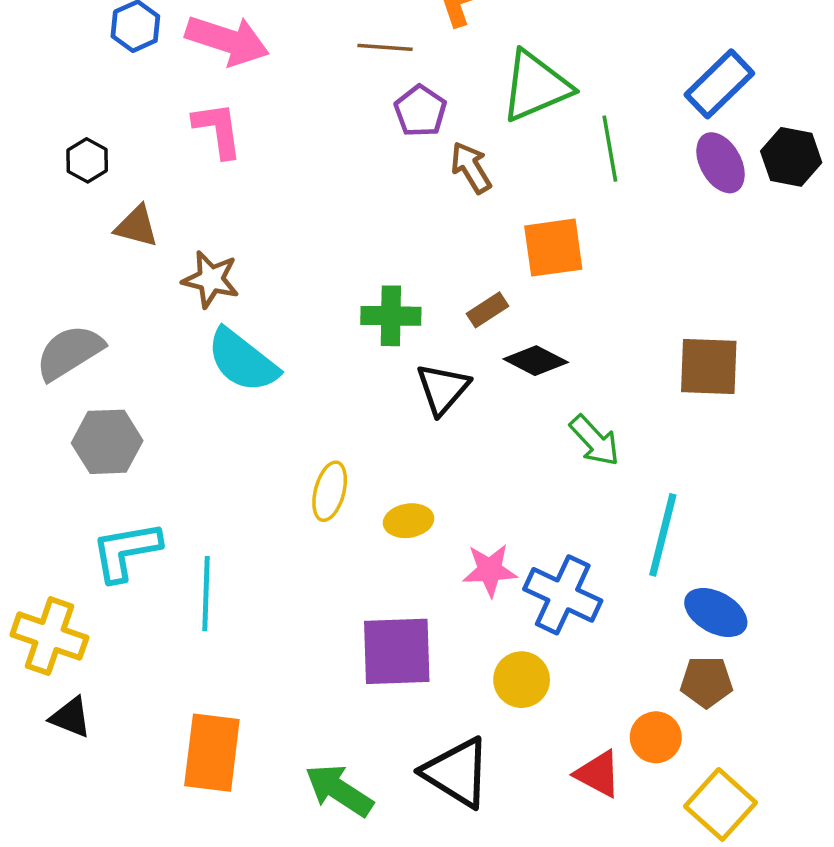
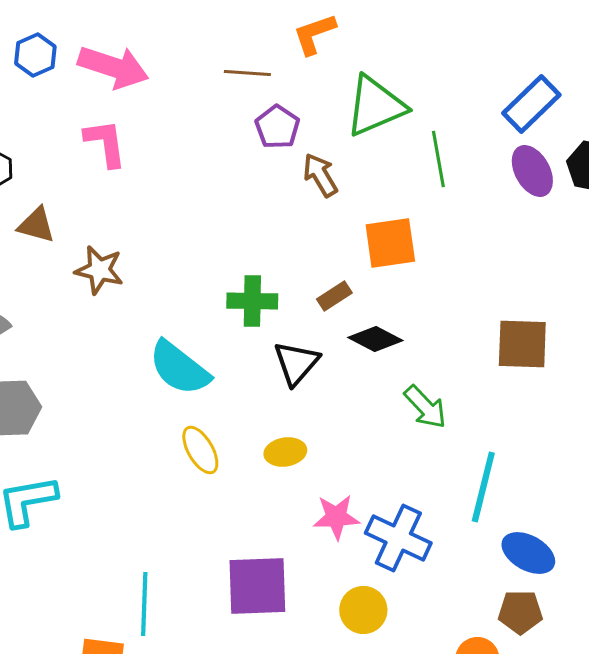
cyan semicircle: (243, 361) -> (179, 368), moved
yellow ellipse: (330, 491) -> (200, 450), turned -45
yellow ellipse: (409, 521) -> (285, 452), moved
cyan line: (206, 594) -> (144, 604), moved

